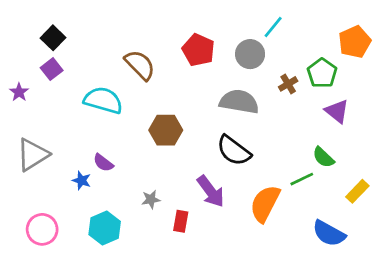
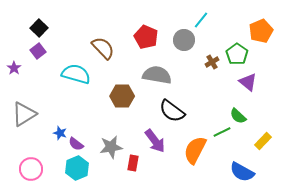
gray semicircle: (239, 102) -> (157, 75), moved
purple semicircle: (103, 163) -> (76, 144), moved
gray star: (151, 199) -> (111, 147), size x1.6

